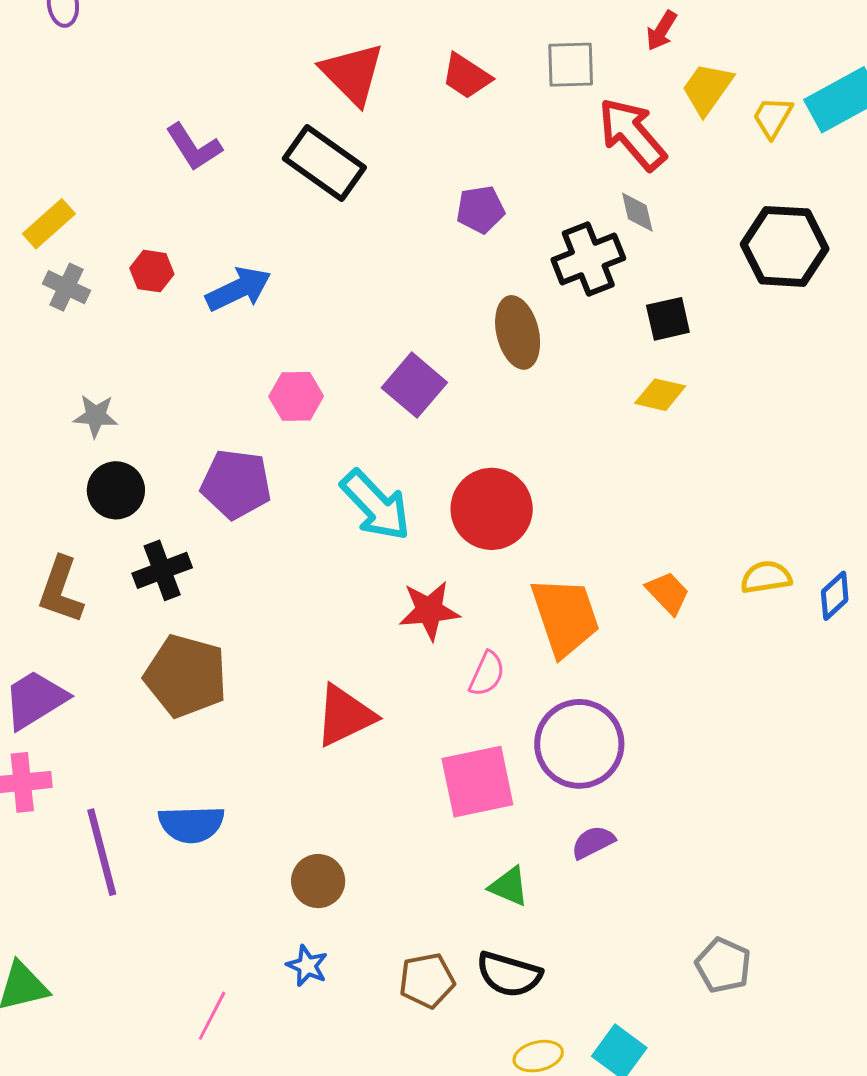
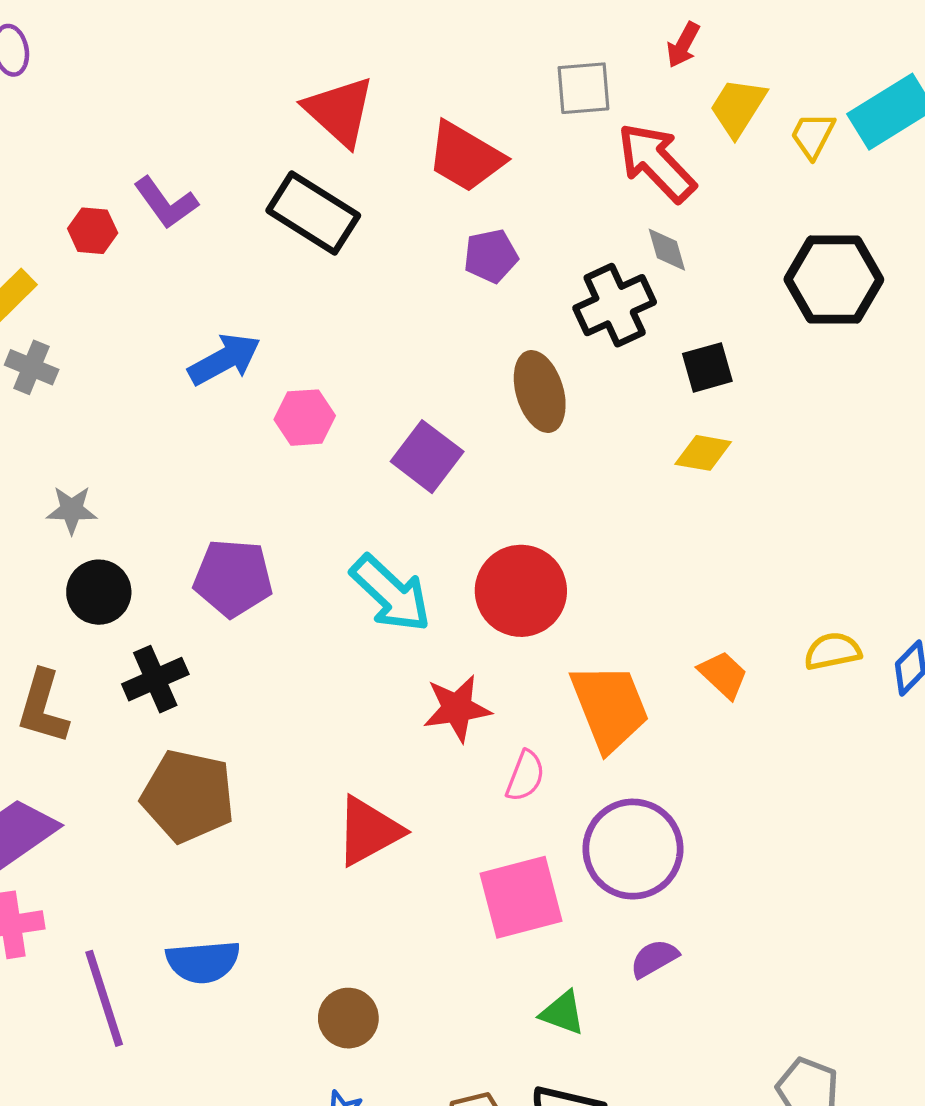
red trapezoid: (466, 76) -> (465, 157), moved, size x1.4
red hexagon: (152, 271) -> (93, 231), moved
pink hexagon: (296, 396) -> (305, 418), moved

